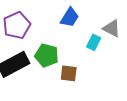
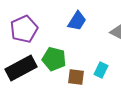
cyan rectangle: (94, 42) -> (101, 70), moved

